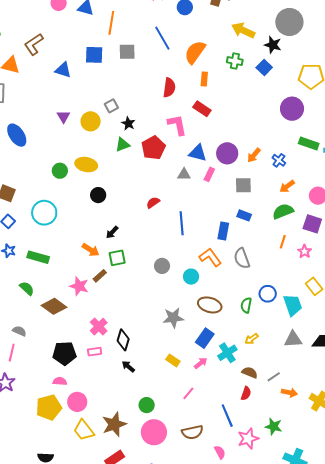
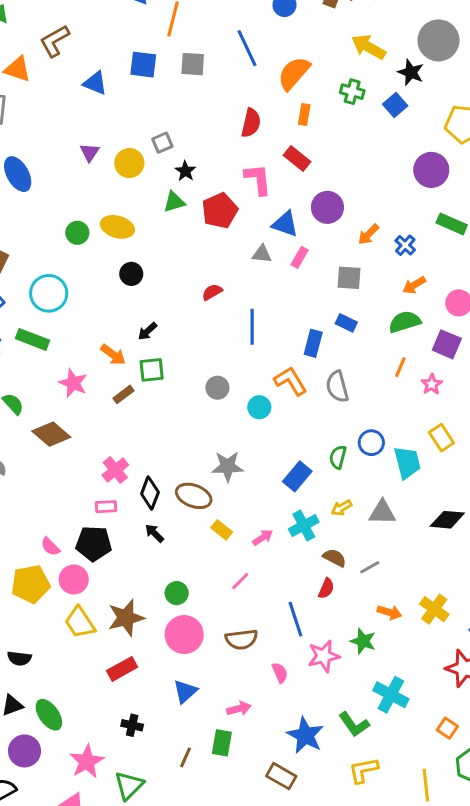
purple circle: (227, 153) -> (327, 207), moved
green rectangle: (38, 257) -> (32, 339), moved
pink star: (79, 286) -> (73, 383), moved
brown ellipse: (210, 305) -> (194, 496), moved
blue rectangle: (205, 338) -> (297, 476), moved
gray triangle: (293, 339) -> (382, 512), moved
black pentagon: (64, 353) -> (94, 544), moved
pink semicircle: (60, 381) -> (50, 547), turned -144
orange arrow: (289, 393) -> (389, 612), moved

